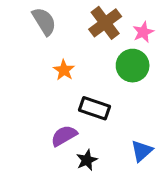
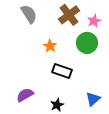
orange star: (64, 70) -> (50, 46), moved
purple semicircle: (64, 136) -> (25, 95), moved

